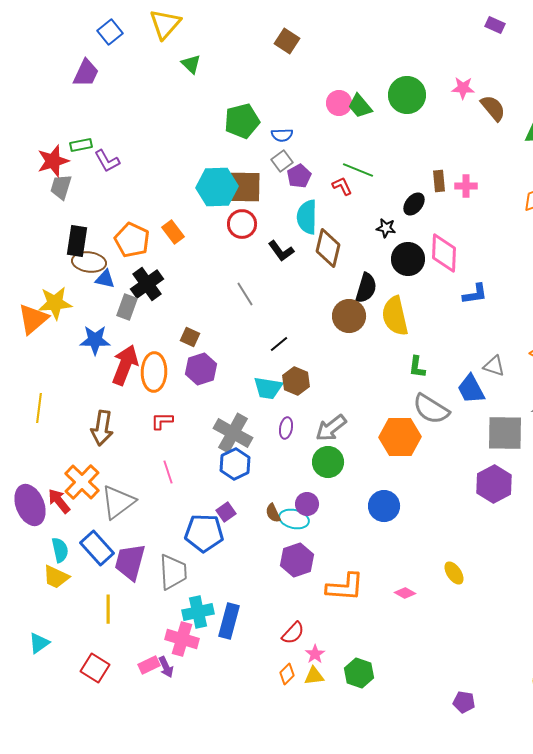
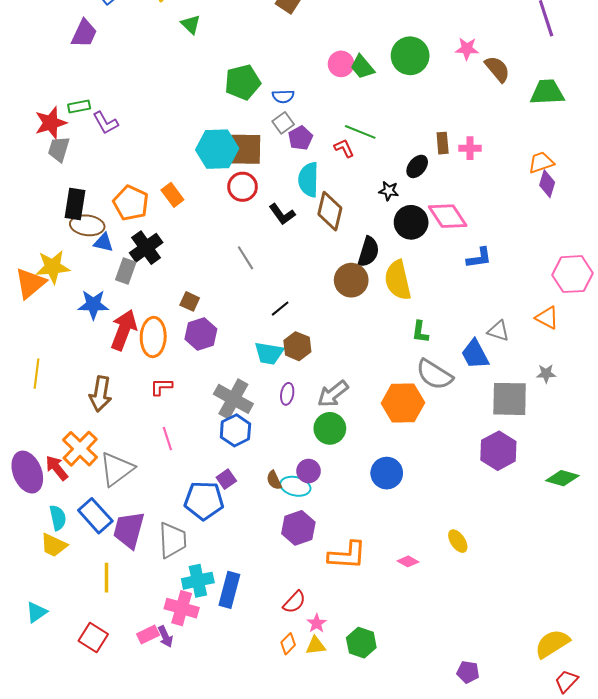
pink diamond: (444, 253) -> (448, 216), turned -36

